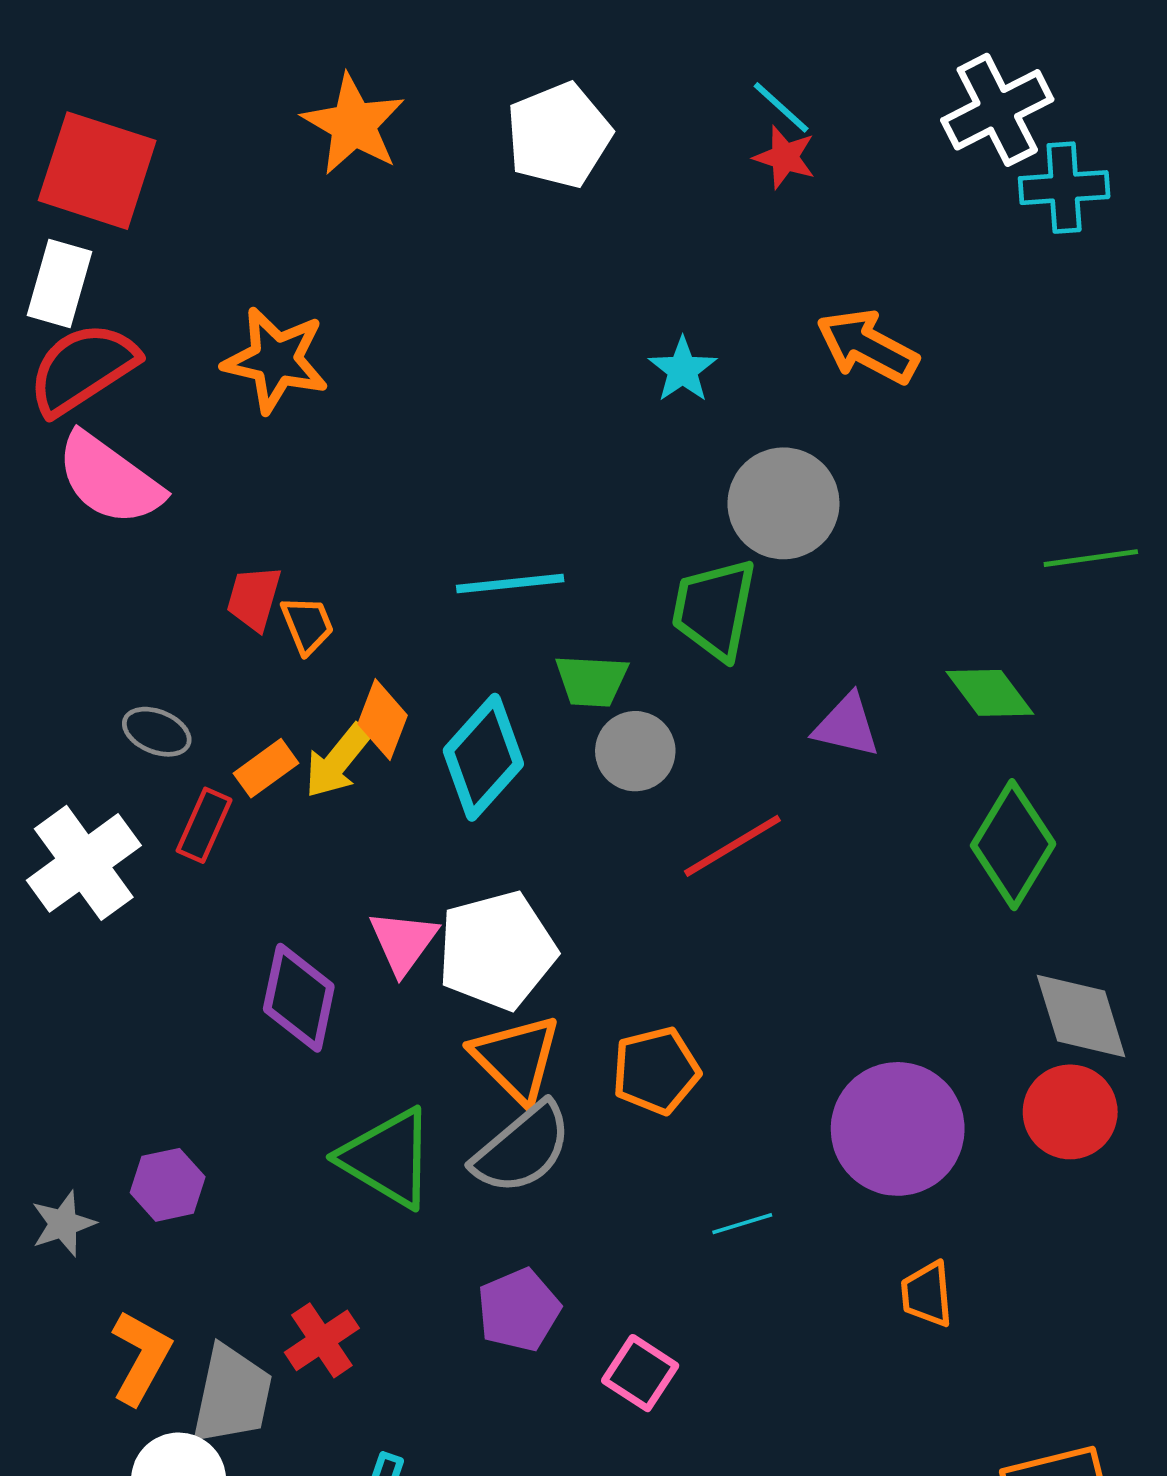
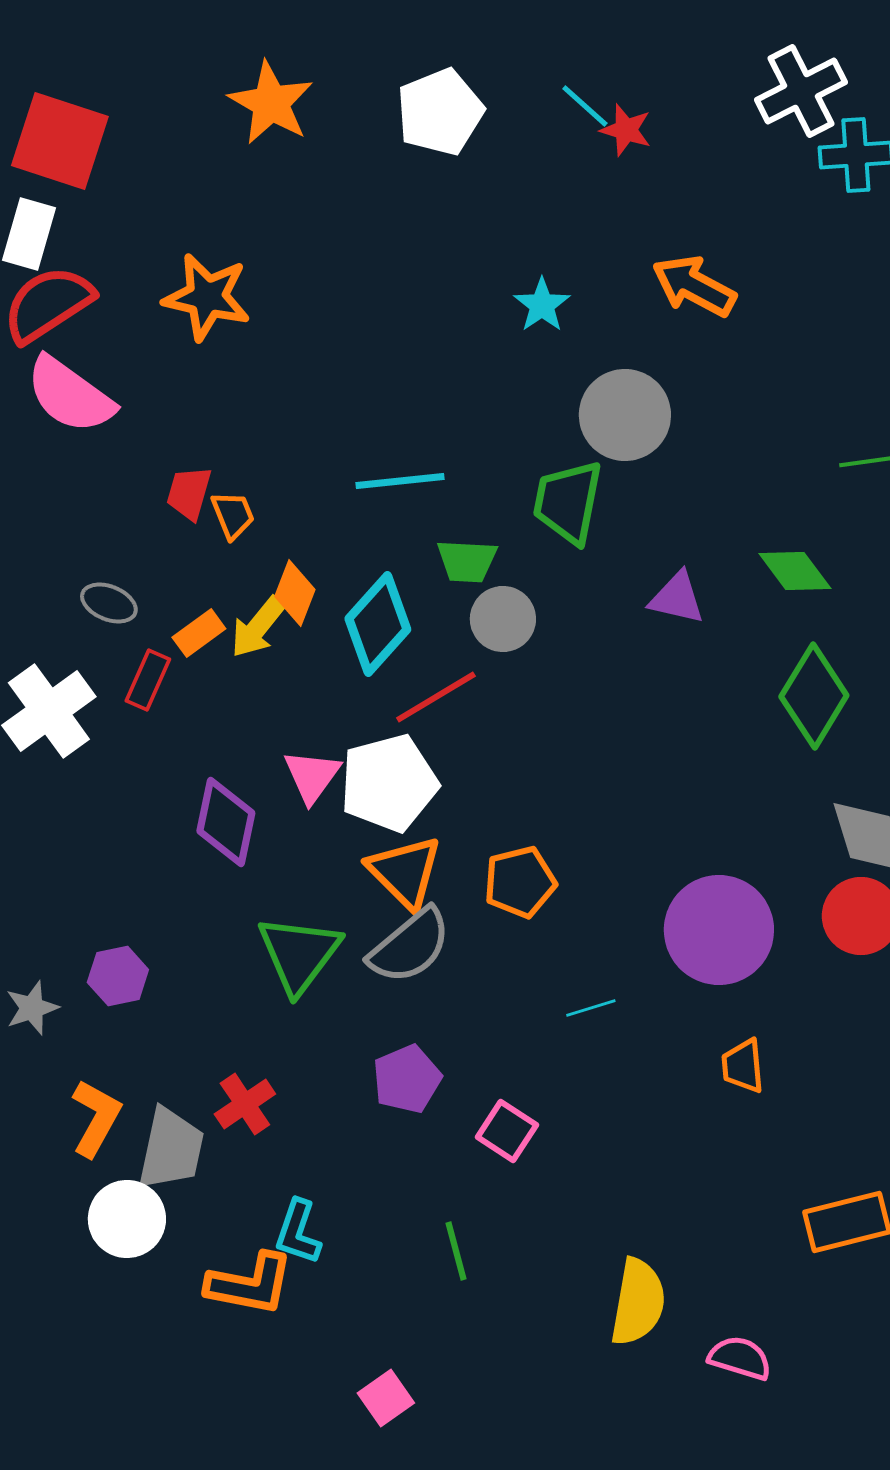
cyan line: (781, 107) -> (585, 106), moved
red line: (732, 846) -> (436, 697), moved
green triangle: (387, 1158) -> (299, 954), turned 36

